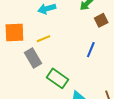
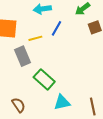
blue line: (91, 50) -> (56, 28), moved

